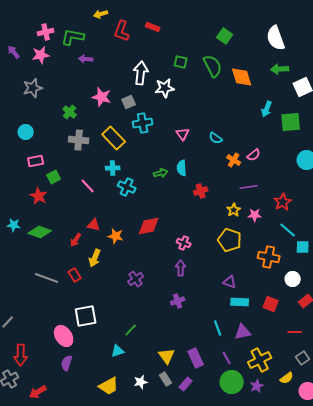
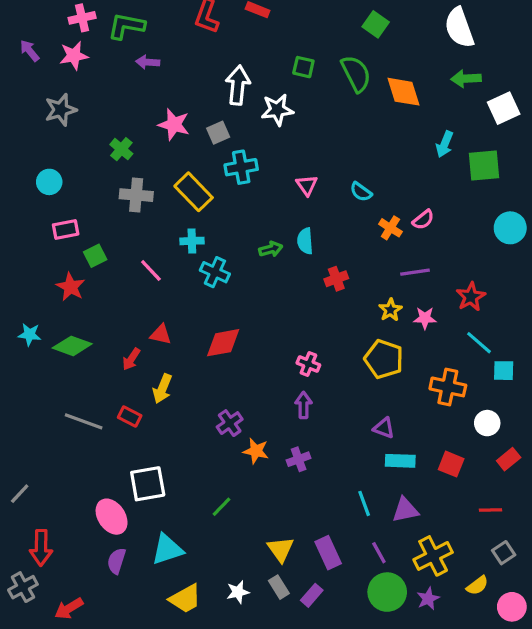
red diamond: (149, 226) -> (223, 343), moved
orange star: (116, 236) -> (256, 451), moved
red rectangle: (75, 275) -> (130, 417), turned -32
cyan triangle: (118, 351) -> (167, 549), moved, size x1.5

